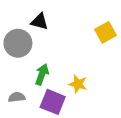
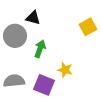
green arrow: (42, 74) -> (40, 49), moved
gray semicircle: (17, 97) -> (14, 81), size x1.5

